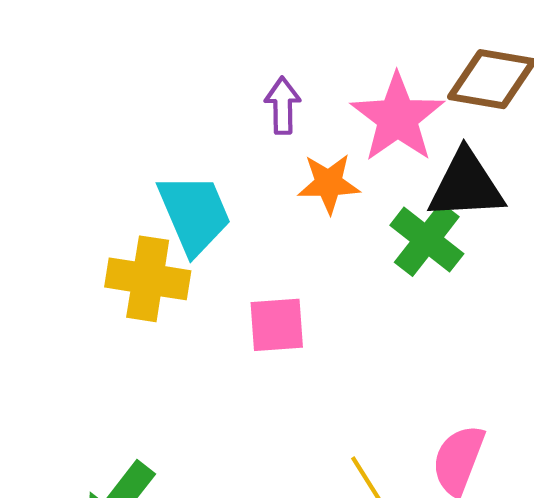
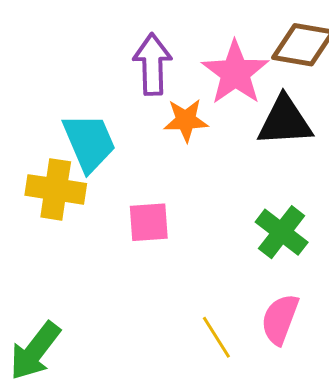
purple arrow: (283, 106) -> (152, 64), size x1.5
green cross: (427, 240) -> (282, 232), moved

